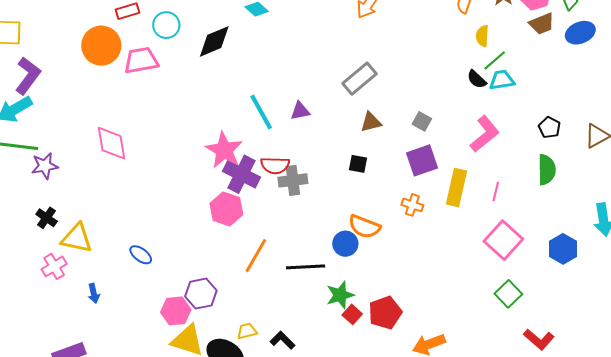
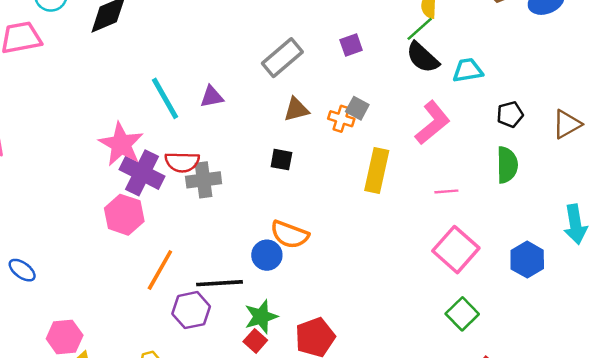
green line: (495, 60) -> (420, 29), moved
black semicircle: (477, 79) -> (423, 57), size x1.4
cyan trapezoid: (502, 80) -> (468, 70), moved
black pentagon: (549, 127) -> (510, 114), turned 30
purple square: (422, 160) -> (351, 45), moved, size x0.6
yellow rectangle: (457, 188) -> (377, 171), moved
pink line: (496, 191) -> (446, 191), turned 72
orange cross: (412, 205) -> (341, 119), moved
purple hexagon: (201, 294) -> (191, 310), moved
red square: (352, 314) -> (255, 341), moved

